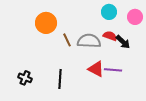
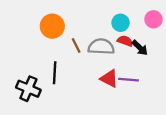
cyan circle: (109, 12) -> (121, 23), moved
black cross: (25, 78) -> (28, 89), size x1.5
black line: (60, 79) -> (55, 73), moved

